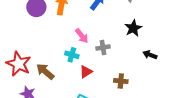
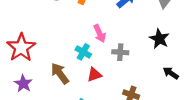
black star: (133, 28) -> (159, 39), turned -30
brown arrow: (45, 71) -> (60, 73), moved

